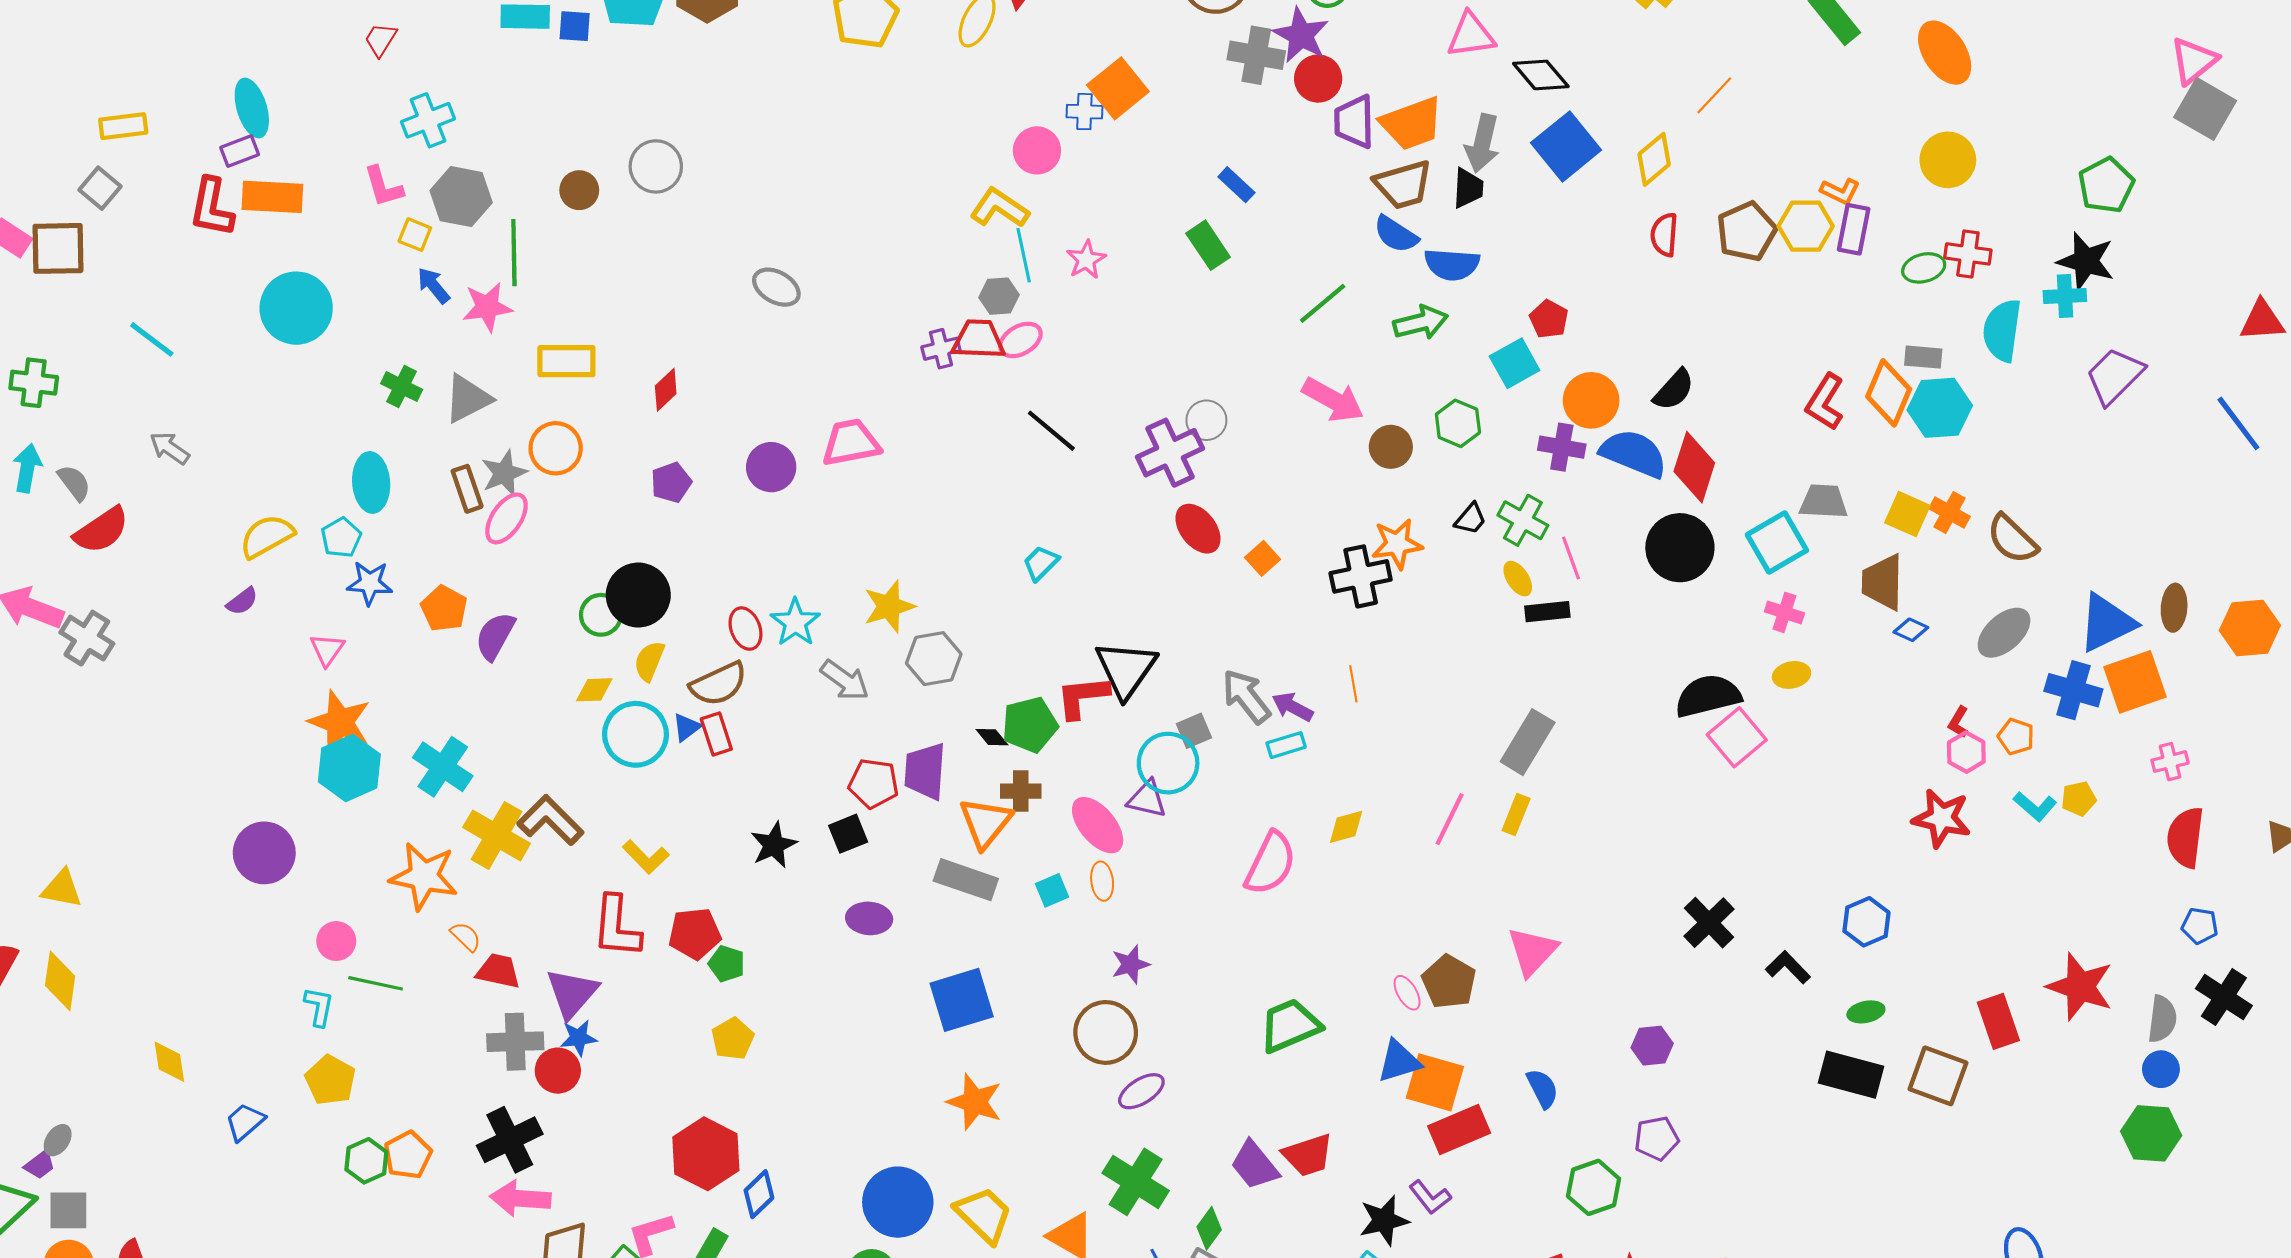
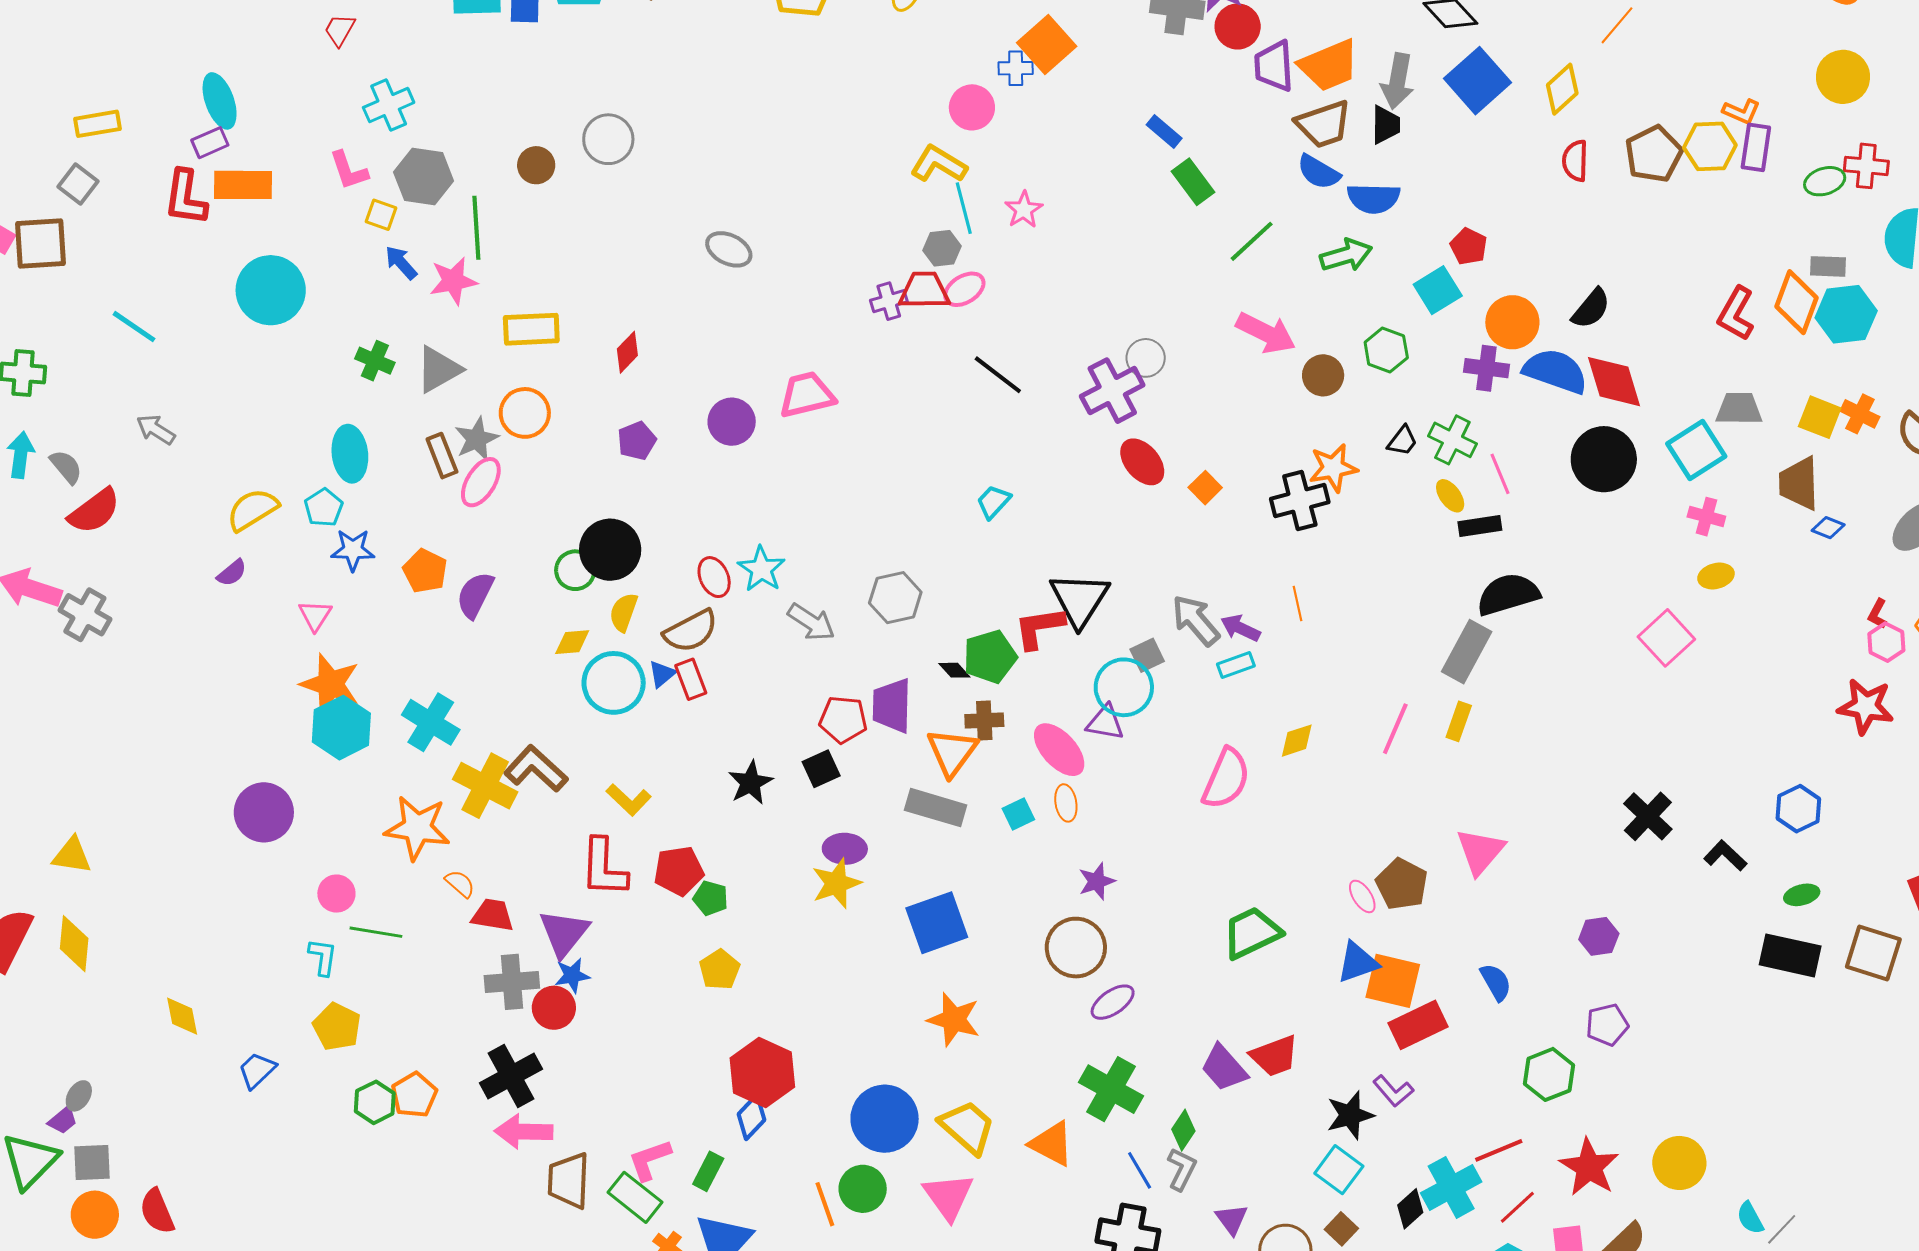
green rectangle: (1208, 245) -> (1193, 182), moved
red diamond: (1694, 467) -> (1614, 382), turned -32
yellow star: (889, 606) -> (836, 883), moved
black semicircle: (1708, 696) -> (1508, 594), moved
red hexagon: (706, 1154) -> (762, 1072), moved

